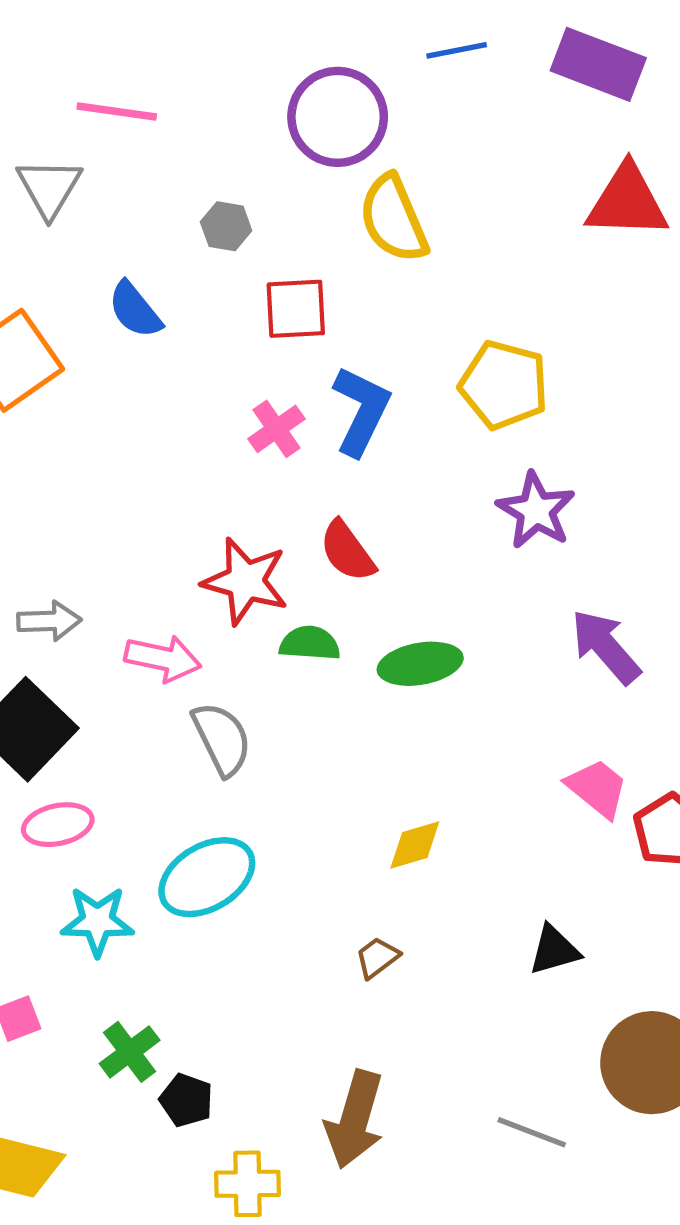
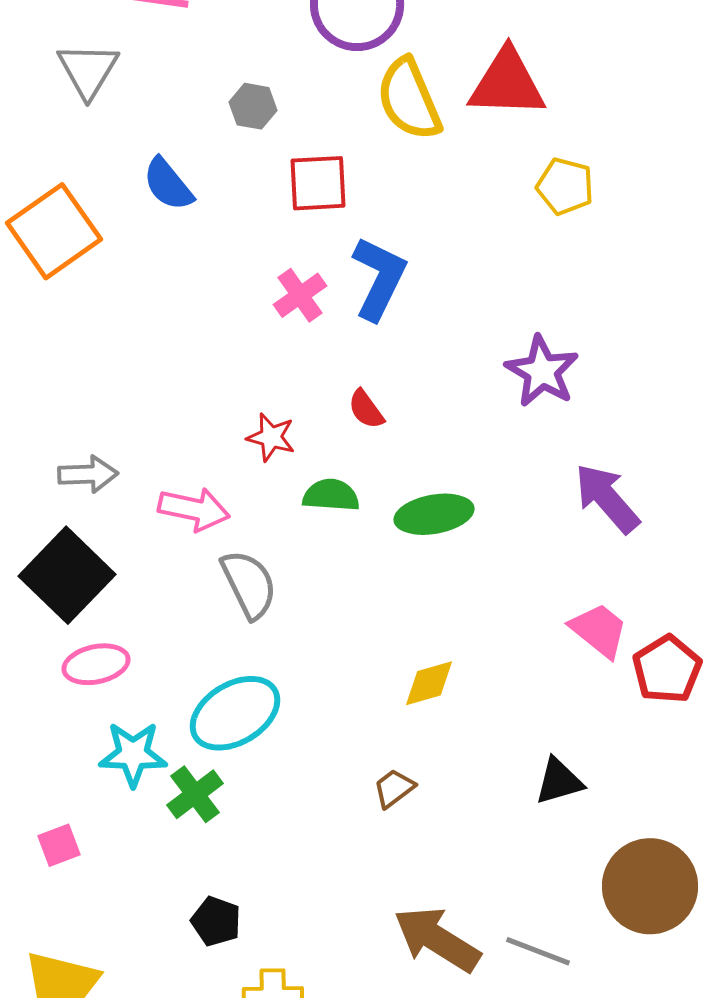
red triangle: (627, 202) -> (507, 83), moved
yellow pentagon: (504, 385) -> (565, 186), moved, size x0.7
red semicircle: (347, 551) -> (366, 409), size x0.7
red star: (245, 581) -> (271, 437), size x0.6
green cross: (130, 1052) -> (195, 794), moved
brown arrow: (355, 1119) -> (437, 939), moved, turned 106

